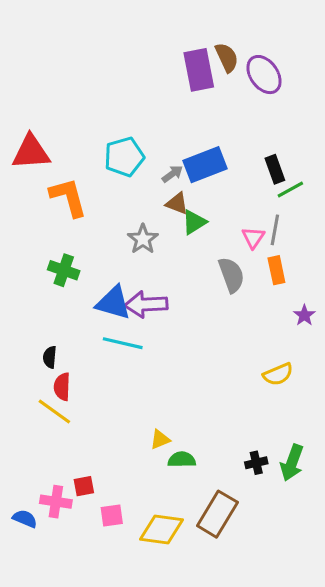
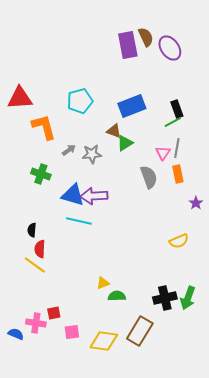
gray arrow: (172, 174) -> (69, 150), moved
green line: (290, 189) -> (173, 122), moved
gray star: (143, 239) -> (92, 154), turned 30
black cross: (256, 463) -> (165, 298), size x1.6

